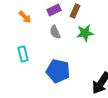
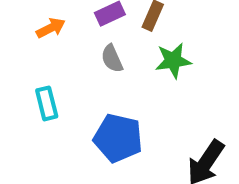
orange arrow: (25, 17) -> (51, 28), turned -72

